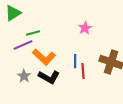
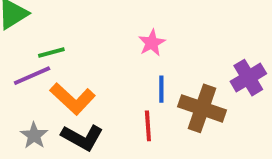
blue line: (75, 61) -> (161, 89), moved

